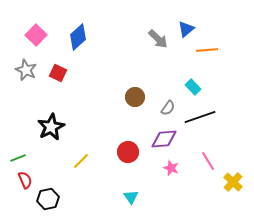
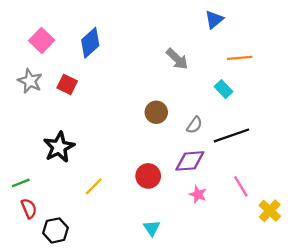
blue triangle: (186, 29) -> (214, 20), moved
gray arrow: (158, 39) -> (177, 59), moved
cyan rectangle: (193, 87) -> (223, 89), moved

